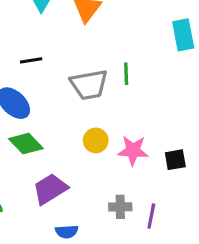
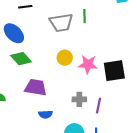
black square: (175, 160) -> (114, 71), size x1.6
purple trapezoid: (50, 189) -> (36, 87), turned 40

